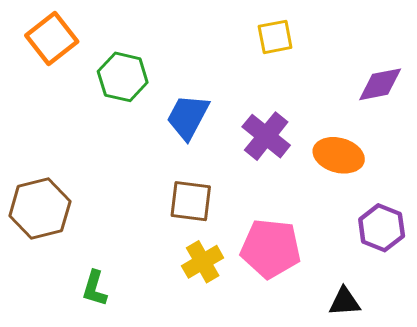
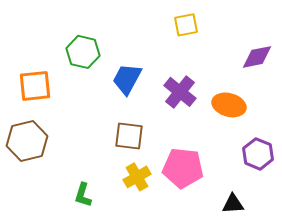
orange square: (52, 38) -> (35, 86), moved, turned 32
green L-shape: (95, 288) -> (83, 195), moved

